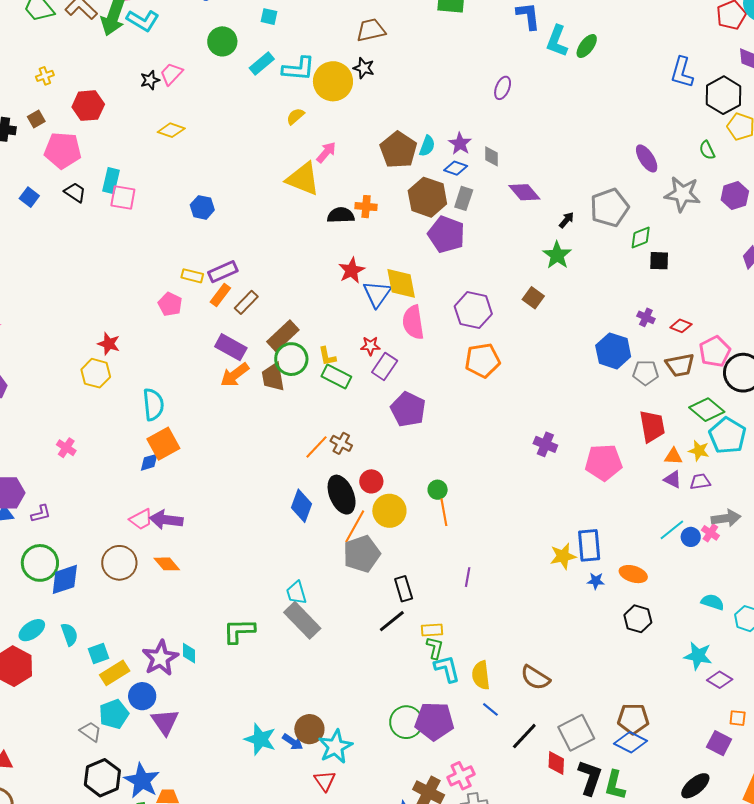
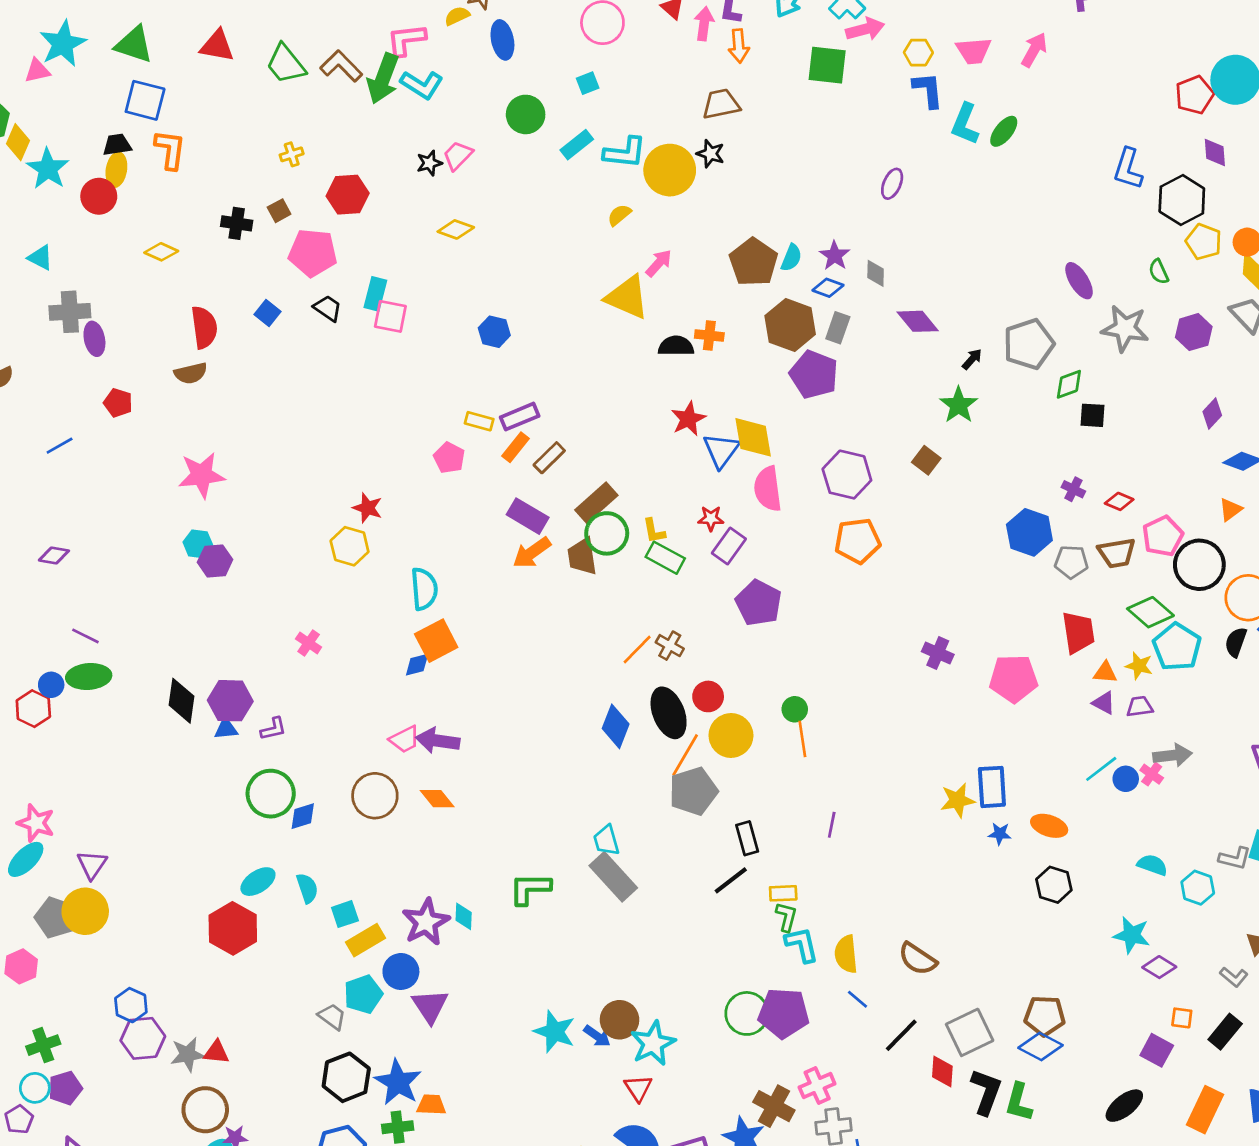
cyan square: (269, 17) -> (588, 83), turned -36
blue diamond: (65, 579) -> (303, 816), size x0.7

